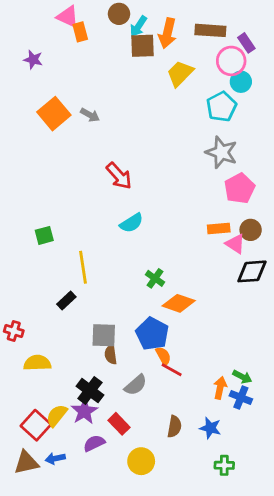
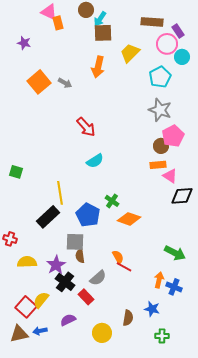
orange arrow: (167, 33) -> (98, 67), moved
cyan circle: (241, 82) -> (182, 57), moved
brown circle: (251, 230) -> (161, 146), moved
green square: (44, 235) -> (16, 172), moved, turned 32
black rectangle: (66, 301) -> (48, 217), size x1.6
blue pentagon: (152, 334) -> (88, 215), moved
green arrow: (242, 377) -> (175, 253), moved, size x1.5
purple star: (84, 411) -> (56, 265), moved
red rectangle: (119, 424) -> (86, 297), moved
brown semicircle: (174, 427) -> (128, 318), moved

